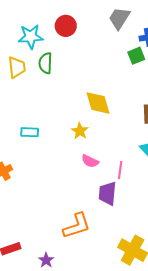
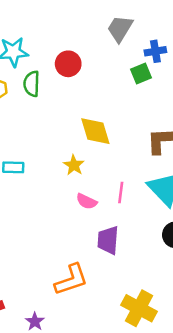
red circle: (66, 26) -> (68, 64), moved
pink line: (120, 170) -> (121, 193), moved

